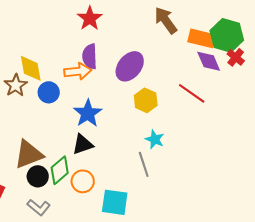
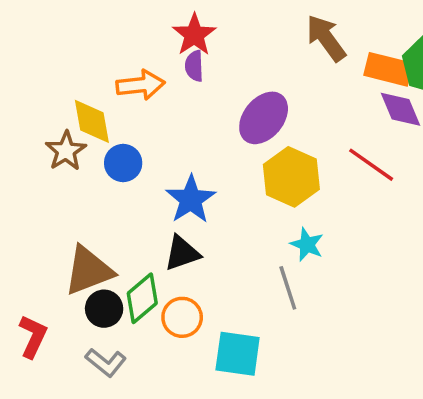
purple semicircle: (90, 56) -> (194, 66), moved, size x0.7
orange arrow: (78, 71) -> (140, 85), moved
yellow hexagon: (146, 100) -> (291, 177), size x1.4

